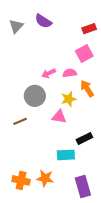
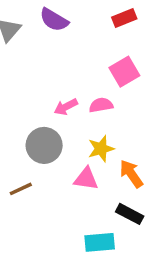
red rectangle: (89, 29) -> (124, 18), moved
orange arrow: (87, 89) -> (131, 174), moved
black rectangle: (84, 139) -> (130, 214), turned 56

